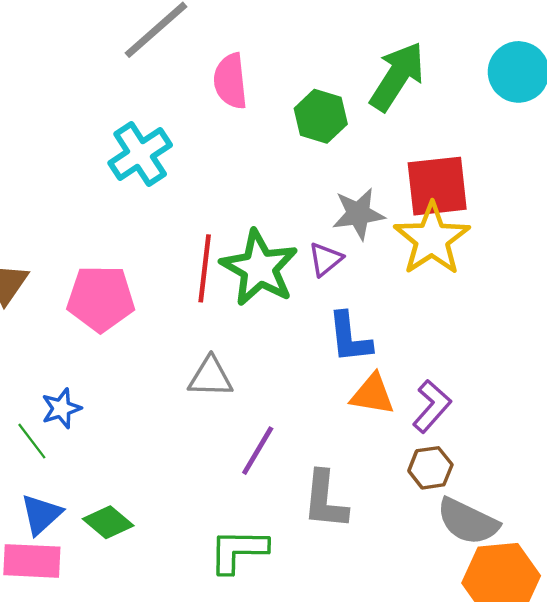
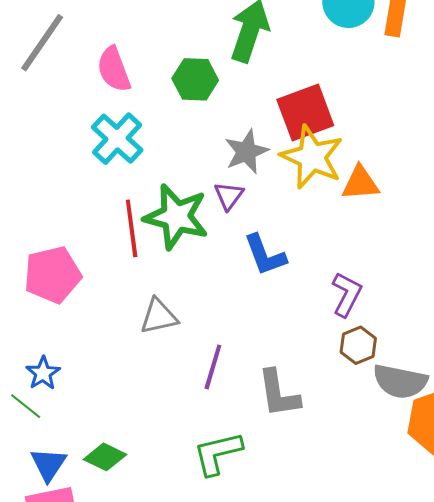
cyan cross: (140, 154) -> (117, 139), moved
orange triangle: (372, 394) -> (360, 183), moved

